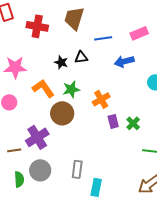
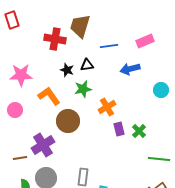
red cross: (37, 26) -> (55, 39), moved
green star: (71, 89) -> (83, 89), moved

